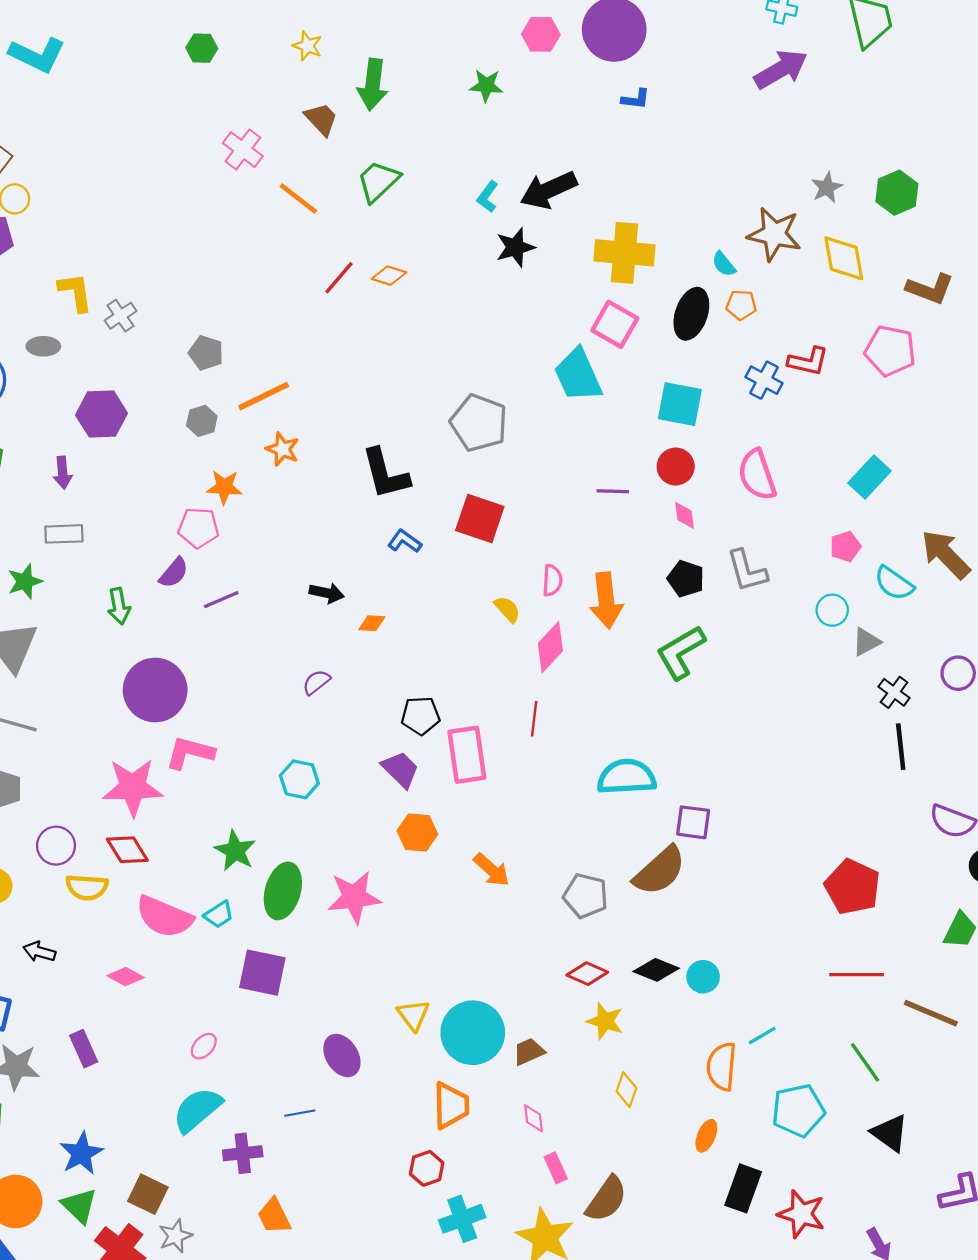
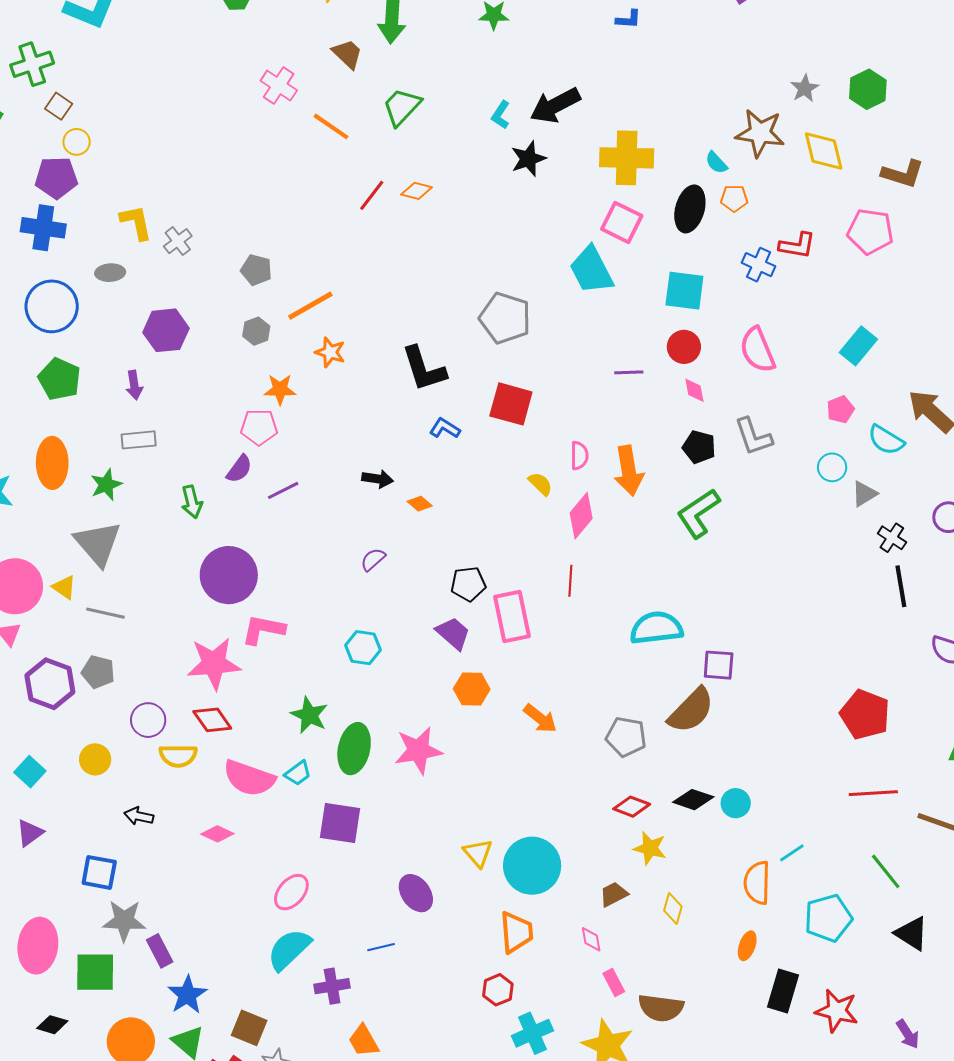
orange diamond: (372, 623) -> (420, 504), turned 40
pink ellipse: (204, 1046) -> (291, 892), size x1.5
purple rectangle: (84, 1049) -> (160, 951), moved
brown trapezoid: (529, 1052) -> (614, 894), moved
brown semicircle: (606, 1199) -> (661, 1008), turned 66

